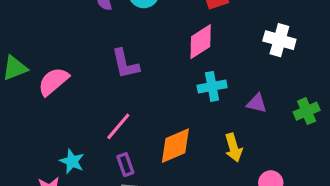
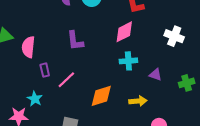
pink semicircle: (53, 81) -> (28, 47), turned -50
yellow arrow: (234, 148) -> (138, 101), turned -84
purple rectangle: (125, 165) -> (45, 70), moved

